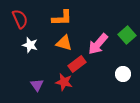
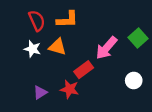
red semicircle: (20, 19) -> (37, 21), moved
orange triangle: (64, 43) -> (57, 47), moved
purple triangle: (37, 85) -> (40, 92), turned 32

